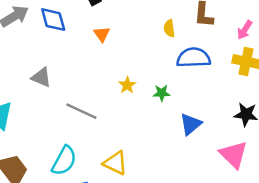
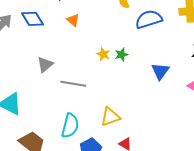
gray triangle: (41, 77) -> (45, 65), moved, turned -48
green star: (162, 93) -> (121, 55), moved
yellow triangle: (115, 163) -> (110, 117), turned -30

